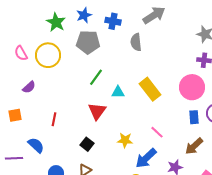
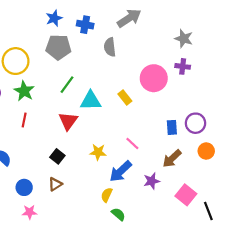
green star: (56, 22) -> (24, 91), moved
pink circle: (192, 87) -> (154, 78), moved
yellow rectangle: (150, 89) -> (125, 97), size x0.6
cyan triangle: (118, 92) -> (91, 101), size x1.5
red line: (54, 119) -> (24, 120), moved

